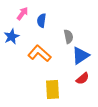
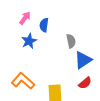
blue star: (12, 37) -> (29, 41), moved
orange L-shape: (40, 54) -> (23, 81), moved

